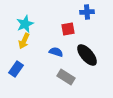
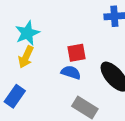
red square: (68, 29) -> (76, 53), moved

